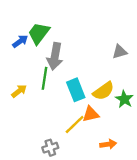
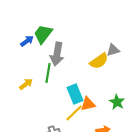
cyan rectangle: (76, 90) -> (75, 94), moved
yellow semicircle: (103, 91) -> (99, 61), moved
green star: (124, 99) -> (117, 102), moved

